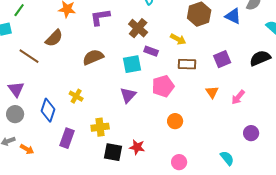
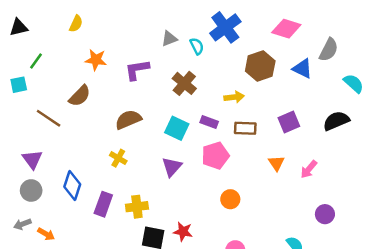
yellow arrow: (178, 39) -> (234, 97), turned -35
purple rectangle: (151, 51) -> (209, 122), moved
cyan square: (132, 64) -> (177, 128), turned 36
yellow cross: (76, 96) -> (118, 158), moved
purple rectangle: (67, 138) -> (103, 204), moved

